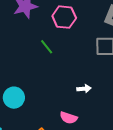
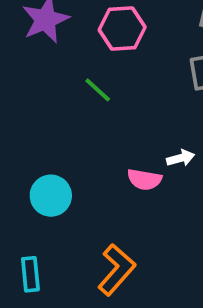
pink semicircle: (69, 118) -> (144, 179), moved

